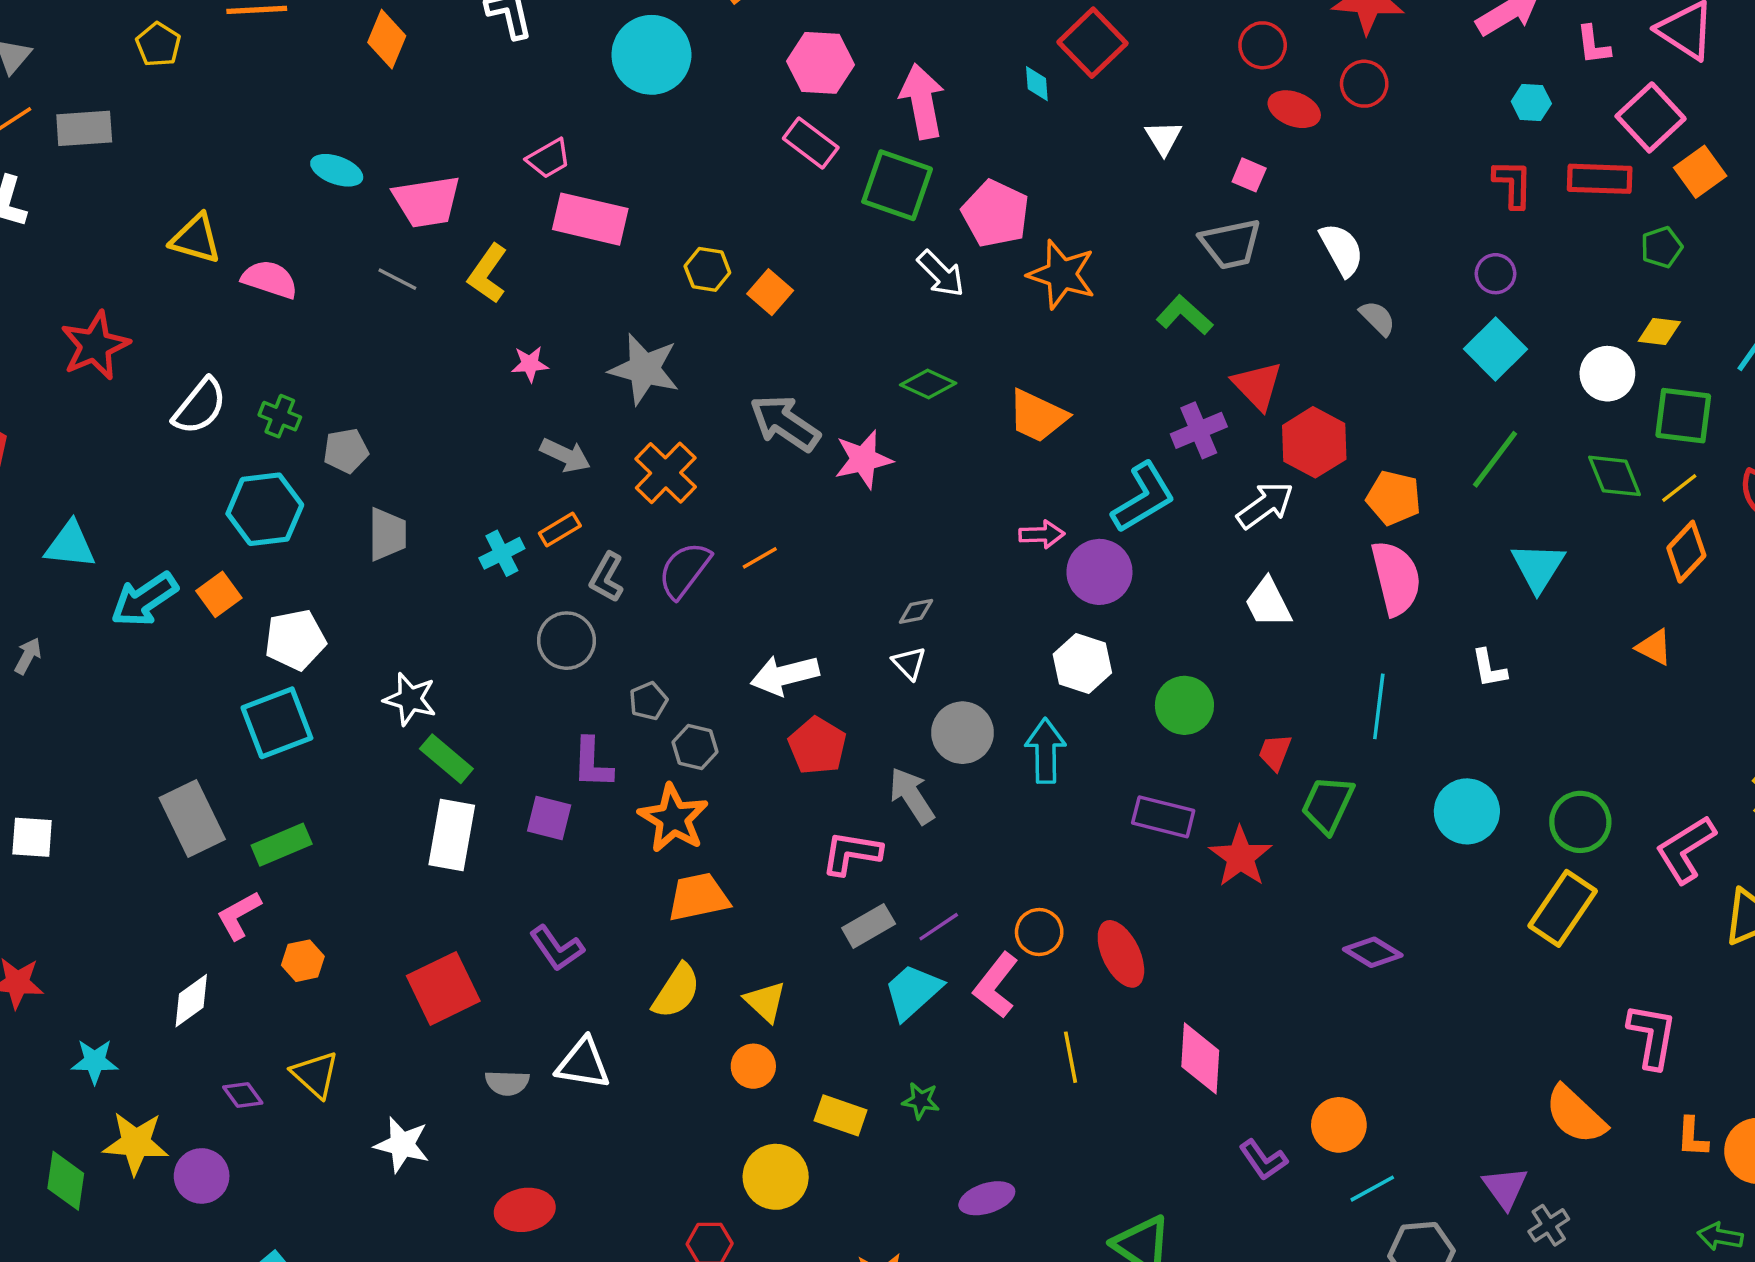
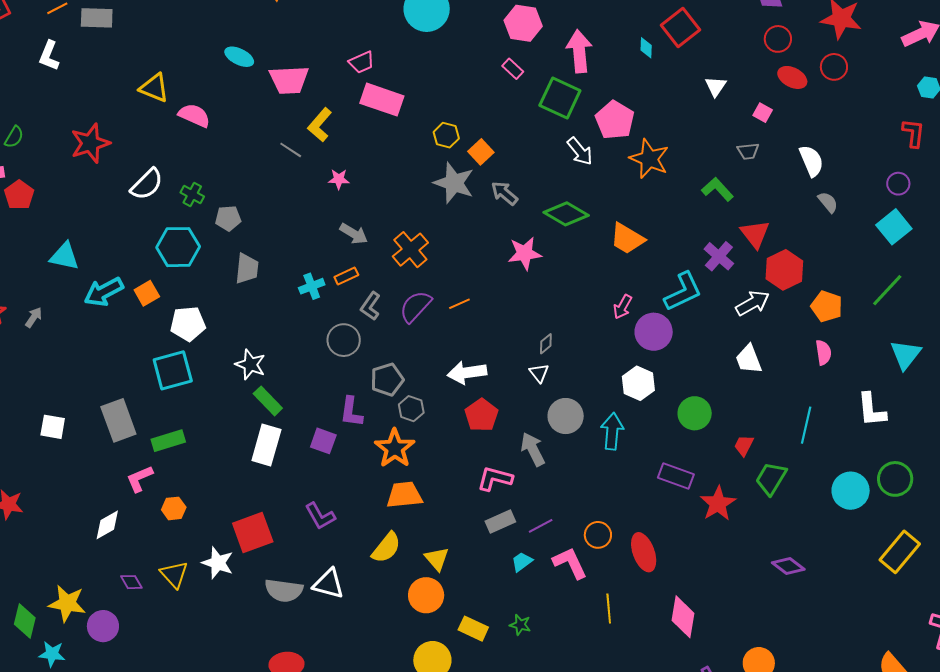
pink rectangle: (811, 143) -> (513, 69), size x0.7
gray trapezoid: (1231, 244) -> (748, 151), size x0.6
gray line: (397, 279) -> (291, 150), moved
gray star: (644, 369) -> (454, 183), moved
green diamond: (928, 384) -> (566, 214), size x1.4
gray arrow: (785, 423) -> (504, 193), moved, size x0.7
purple cross: (1199, 430) -> (719, 256), turned -32
pink arrow: (1042, 534) -> (623, 307), turned 115
pink semicircle: (1396, 578) -> (823, 353), size x0.6
gray diamond: (916, 611) -> (546, 344), turned -35
white L-shape: (1489, 668) -> (872, 410), size x1.5
gray pentagon: (648, 701) -> (387, 380), size x1.5
green circle: (1580, 822) -> (895, 479), moved
white square: (32, 837) -> (53, 427), moved
pink L-shape: (996, 985) -> (570, 563), turned 111
cyan trapezoid: (913, 992) -> (522, 562), size x0.6
cyan star: (95, 1061) -> (52, 654), moved
orange circle: (753, 1066) -> (426, 595), size x1.4
gray semicircle: (507, 1083) -> (284, 590), size x1.5
white star: (402, 1145) -> (218, 563), moved

